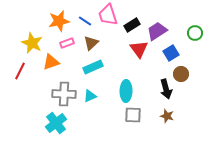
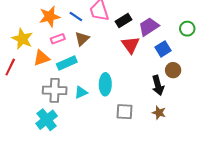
cyan rectangle: (93, 67) -> (67, 63), moved
cyan ellipse: (126, 91) -> (105, 84), moved

